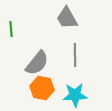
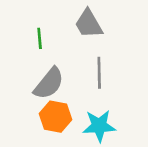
green line: (11, 29) -> (40, 38), moved

